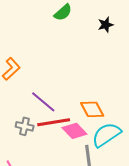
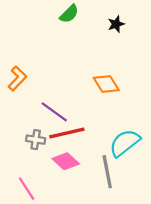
orange diamond: (92, 109) -> (106, 84), moved
pink diamond: (74, 131) -> (66, 161), moved

